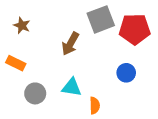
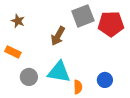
blue circle: (126, 73) -> (105, 80), moved
cyan triangle: (72, 87) -> (59, 72), size x1.4

